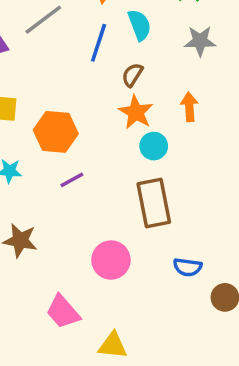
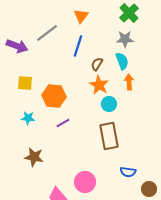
cyan semicircle: (139, 25) -> (122, 61), moved
gray star: (200, 41) -> (125, 39), moved
pink circle: (111, 260) -> (85, 182), moved

